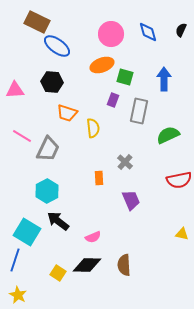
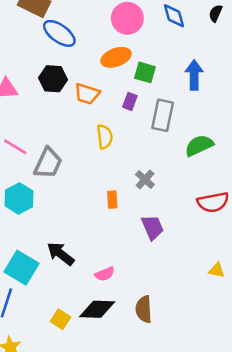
orange trapezoid: (67, 113) -> (87, 94), moved
cyan hexagon: (47, 191) -> (19, 198), moved

